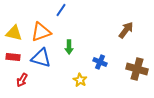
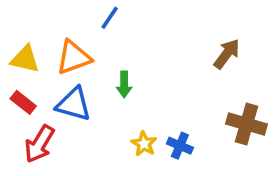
red rectangle: (13, 57) -> (23, 102), turned 32
blue cross: (100, 62) -> (180, 146), moved
red arrow: (22, 80) -> (39, 144), size x1.5

